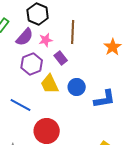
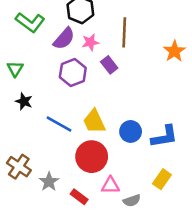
yellow trapezoid: (50, 84) -> (94, 121), moved
blue circle: (77, 87) -> (131, 131), moved
blue L-shape: (105, 99) -> (164, 137), moved

